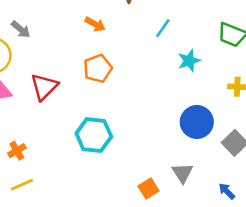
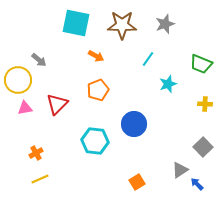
blue circle: (197, 122) -> (134, 124), moved
gray triangle: (182, 173) -> (180, 170), moved, turned 30

